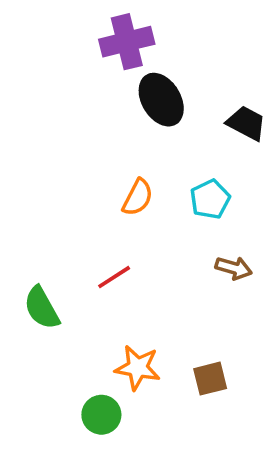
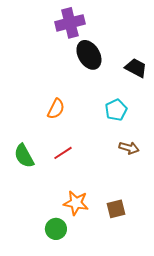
orange semicircle: (138, 197) -> (56, 109), moved
green semicircle: (42, 308) -> (24, 156), moved

